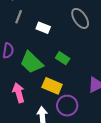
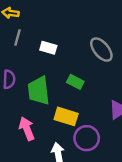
gray ellipse: (80, 18) -> (101, 50), moved
green trapezoid: (32, 62) -> (39, 91), turned 45

